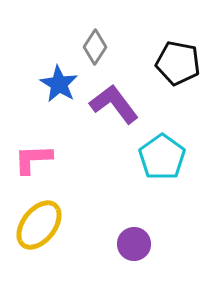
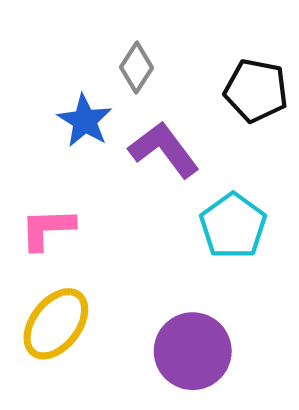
purple circle: (134, 244) -> (193, 351), size x1.6

